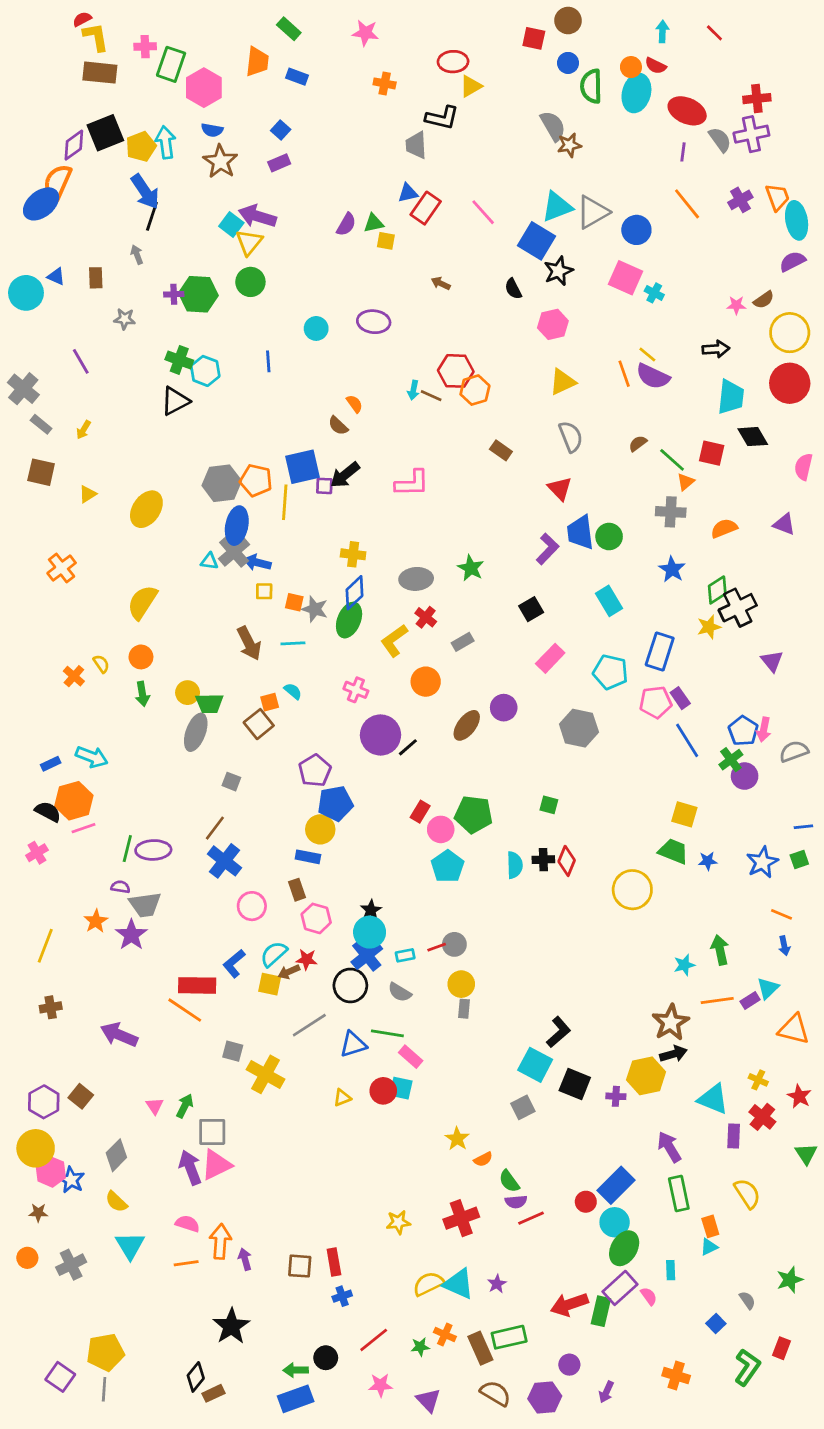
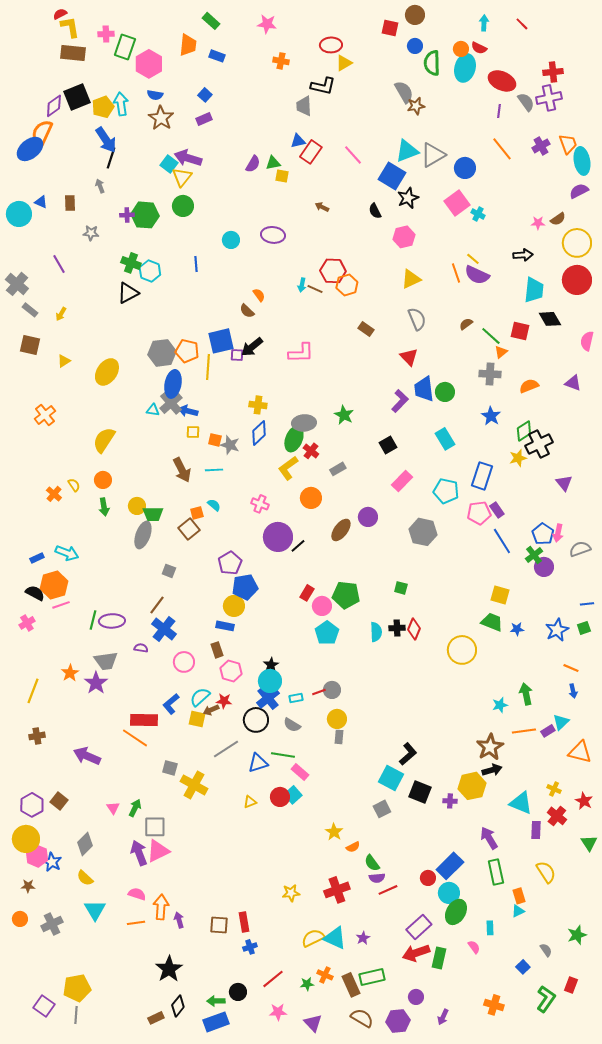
pink square: (625, 278) -> (457, 203), turned 30
green ellipse: (349, 620) -> (294, 439), moved
purple semicircle: (120, 887) -> (141, 648), moved
cyan square: (401, 1088) -> (293, 795), turned 36
purple rectangle: (620, 1288) -> (419, 927), moved
black diamond: (196, 1377) -> (178, 1006), moved

